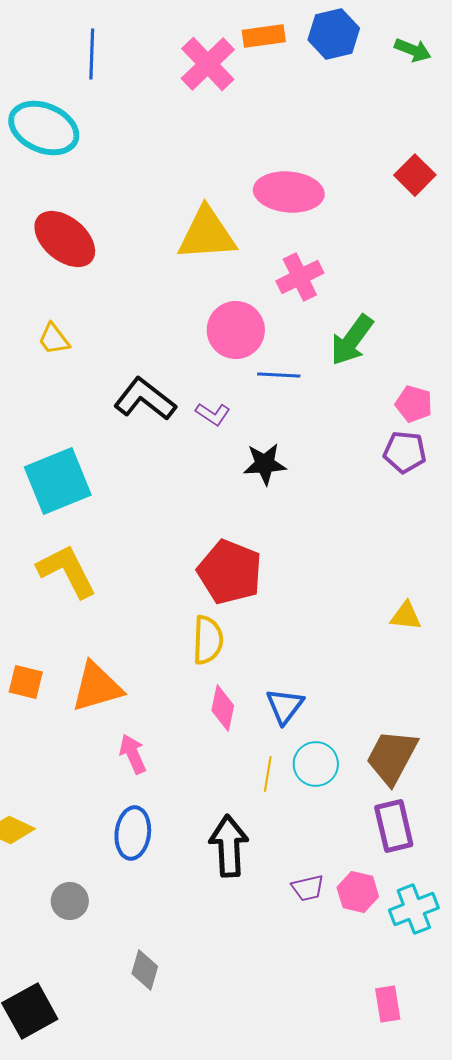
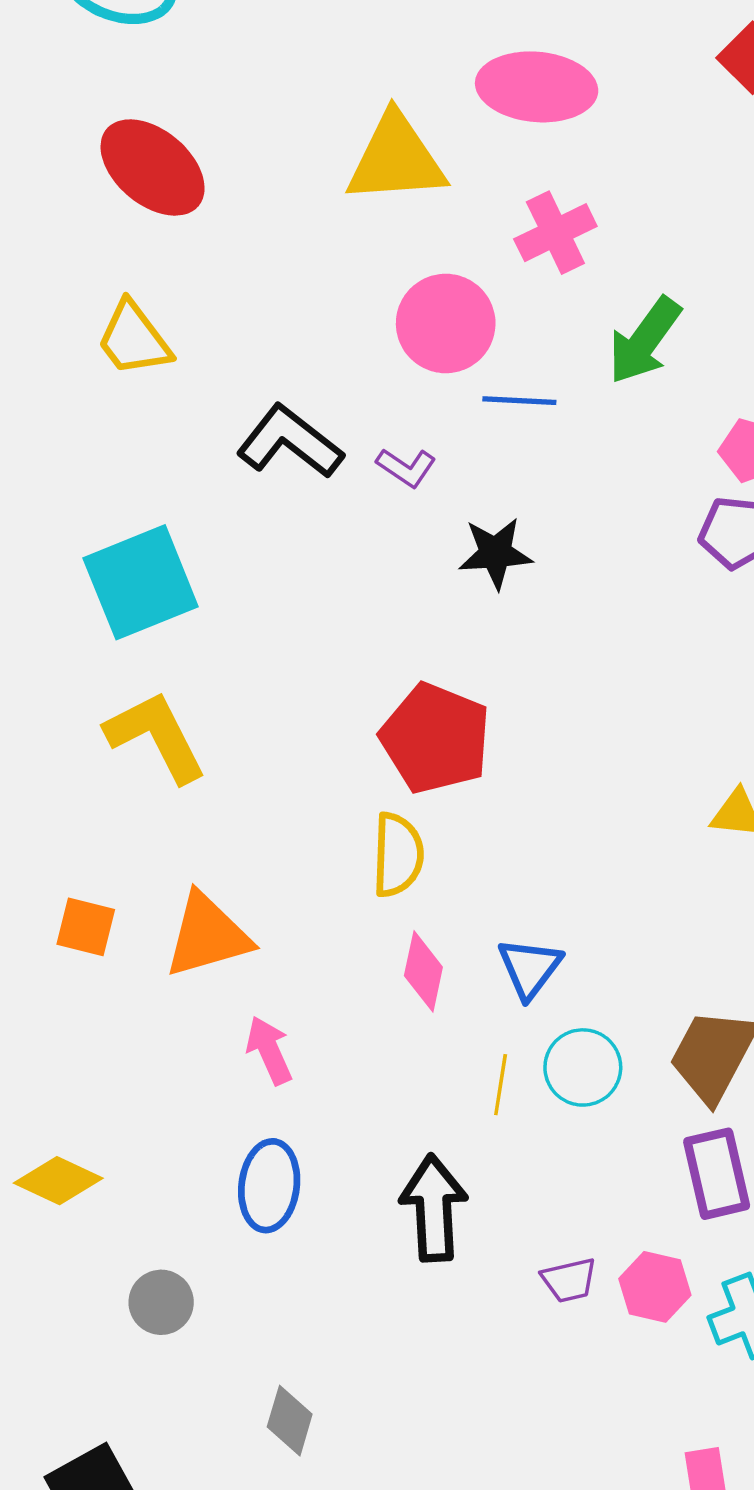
yellow trapezoid: (54, 339) -> (134, 339), size x1.4

